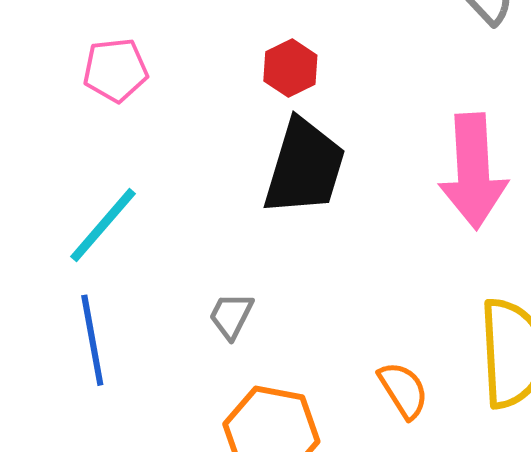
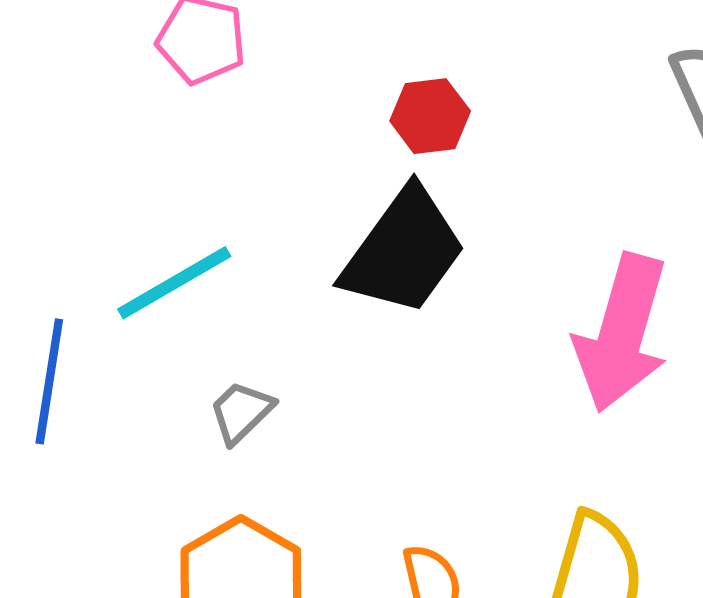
cyan line: (103, 225) -> (174, 283), moved

